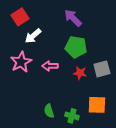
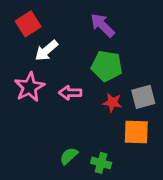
orange square: (97, 105) -> (136, 132), moved
green semicircle: (49, 111) -> (69, 156), turned 64

